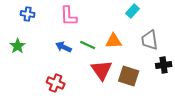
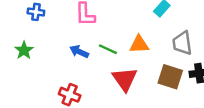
brown square: (129, 76) -> (170, 77), moved

